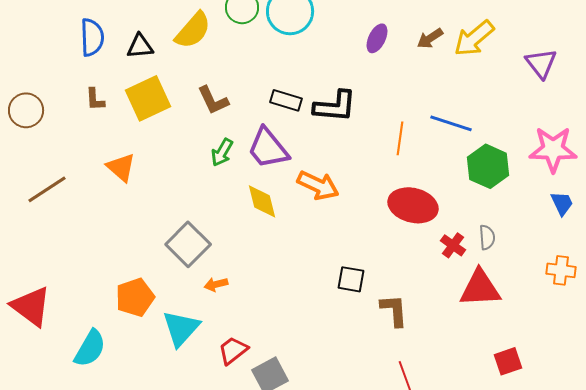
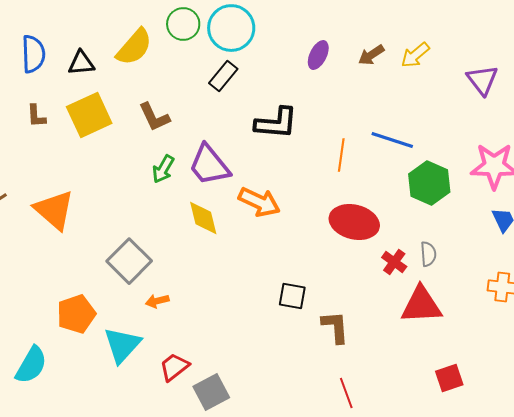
yellow arrow: (474, 38) -> (415, 55), size x0.7
black rectangle: (286, 100) -> (223, 76), moved, turned -68
orange triangle: (121, 167) -> (54, 210), moved, size x1.4

